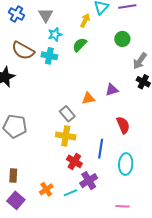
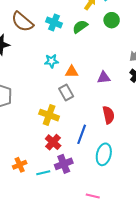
cyan star: (55, 34) -> (51, 61), moved
green circle: (122, 39) -> (112, 20), moved
cyan cross: (49, 56) -> (54, 22), moved
orange triangle: (88, 98) -> (72, 72), moved
gray rectangle: (67, 114) -> (66, 93), moved

